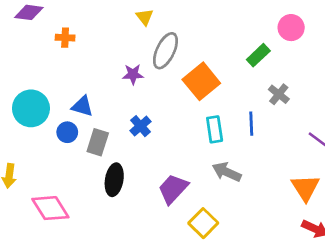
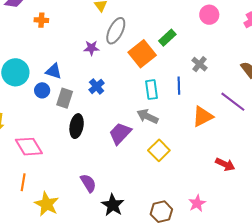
green rectangle: (258, 55) -> (167, 38), moved
gray arrow: (227, 172) -> (147, 116), moved
orange triangle: (305, 188) -> (203, 116), moved, turned 35
yellow square: (203, 223) -> (159, 150), moved

